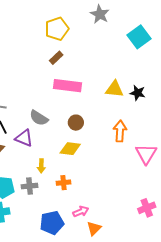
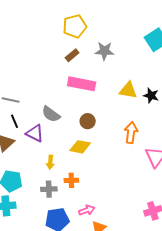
gray star: (100, 14) -> (104, 51), moved, turned -30
gray cross: (30, 186) -> (49, 189), moved

